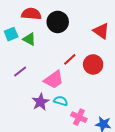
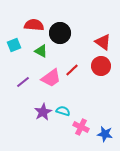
green triangle: (29, 39) -> (41, 51), moved
red circle: (93, 64) -> (101, 66), moved
pink trapezoid: (54, 80) -> (51, 78), moved

